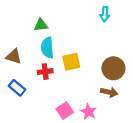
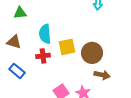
green triangle: (41, 25) -> (20, 13), moved
brown circle: (113, 68) -> (92, 53), moved

